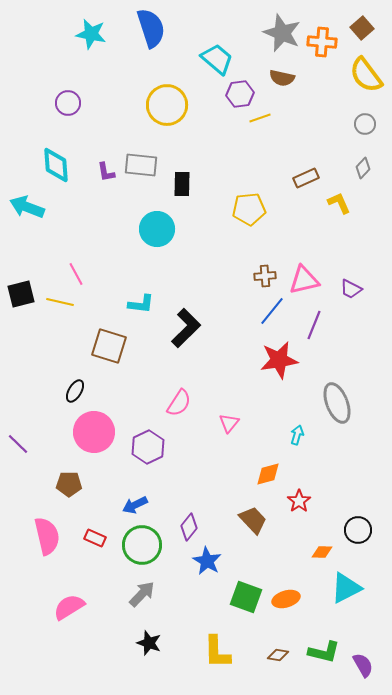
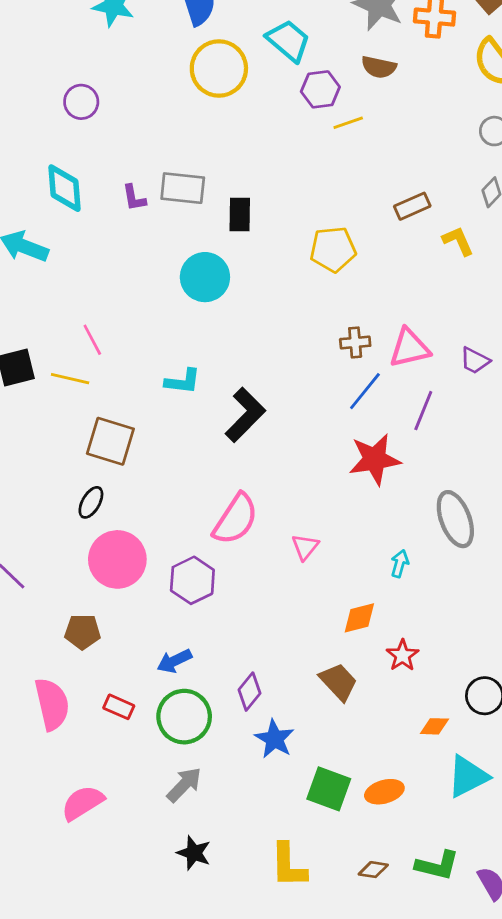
yellow circle: (167, 105) -> (219, 68), moved
brown square: (109, 346) -> (110, 441), moved
pink semicircle: (179, 403) -> (236, 519), size x1.4

